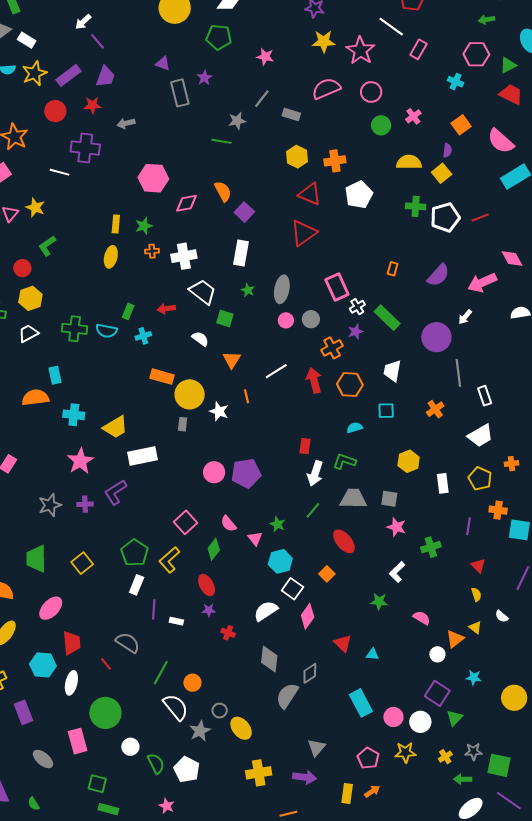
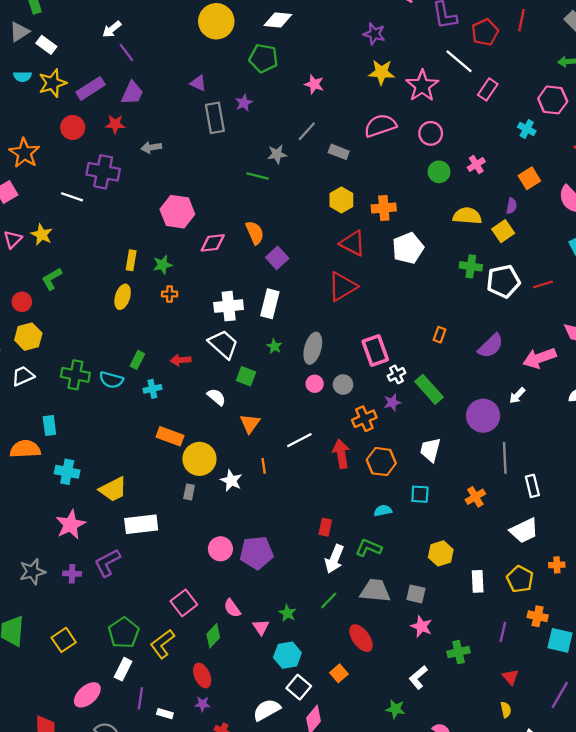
white cross: (184, 256) -> (229, 306), moved
pink ellipse: (51, 608) -> (87, 695), moved

